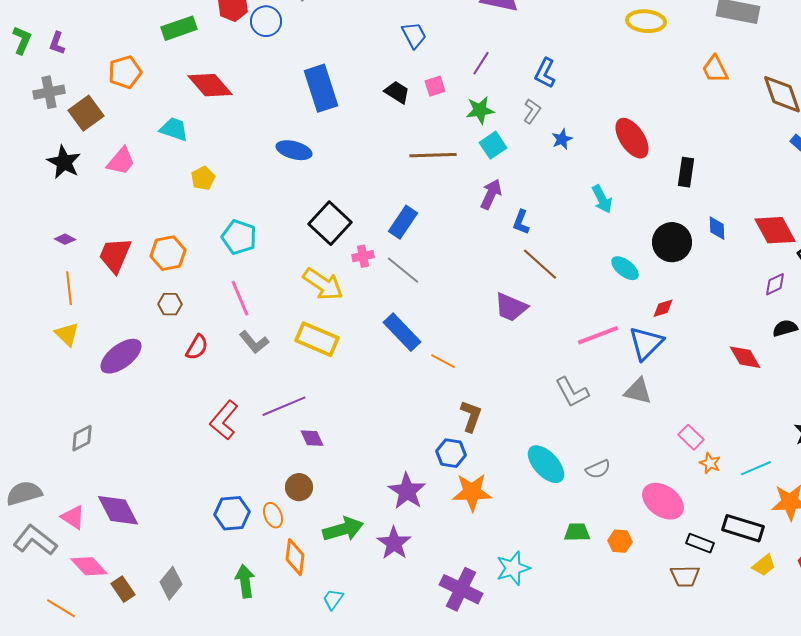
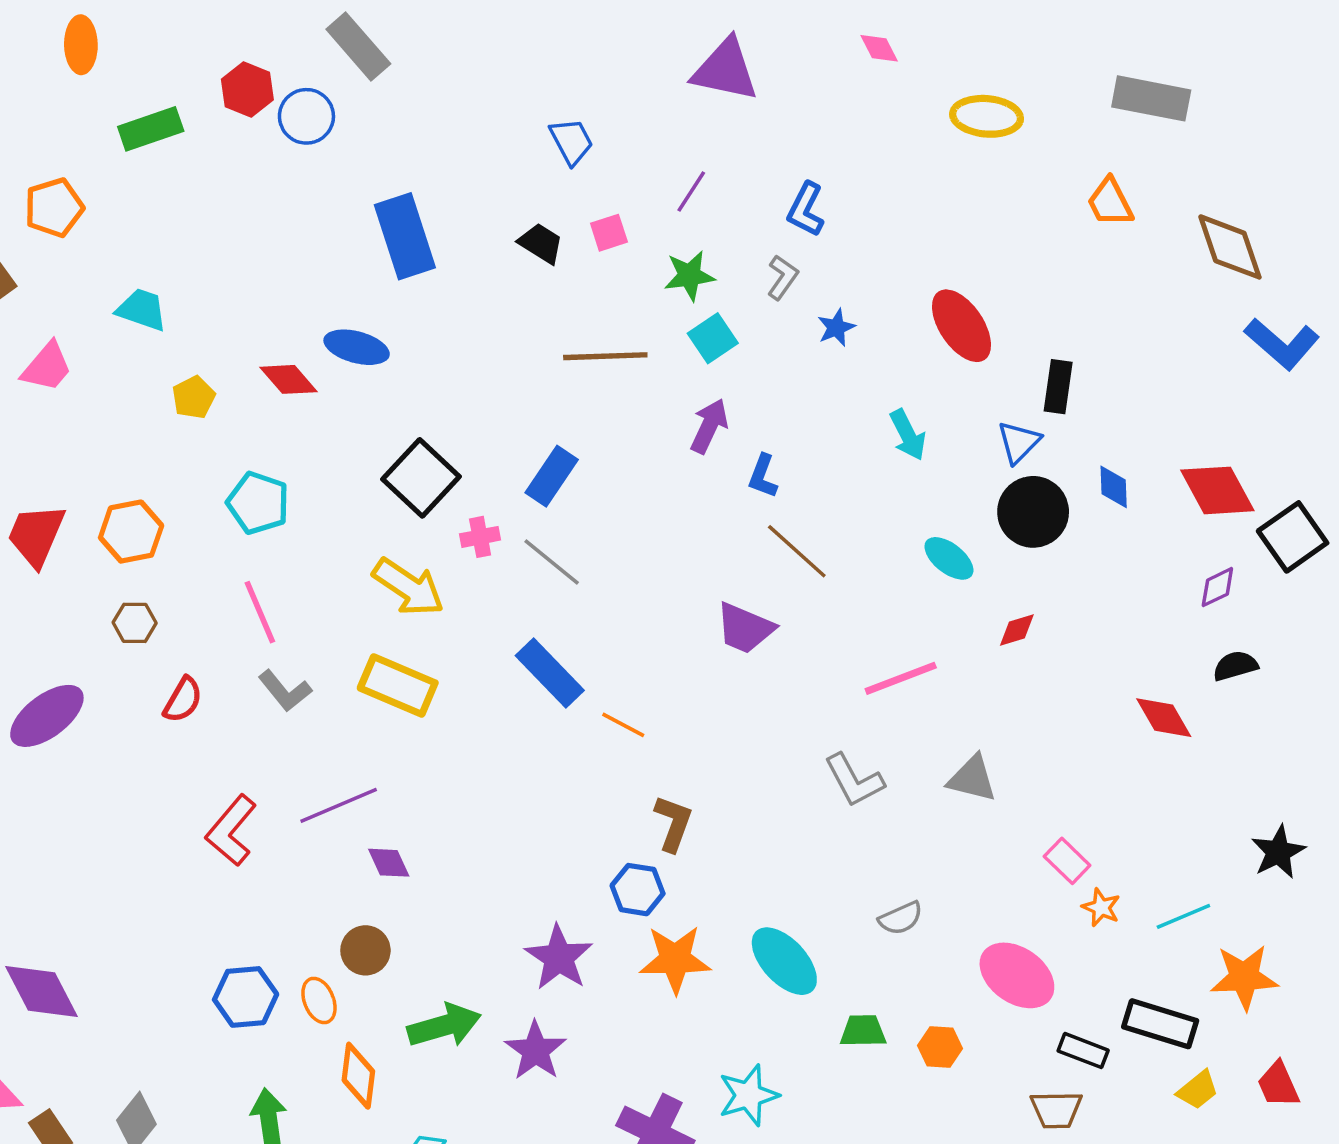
red diamond: (210, 85) -> (289, 379), moved, size x0.7
blue triangle: (646, 343) -> (1019, 442), moved, size x0.7
cyan ellipse: (546, 464) -> (784, 961), moved

